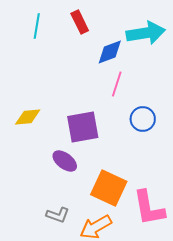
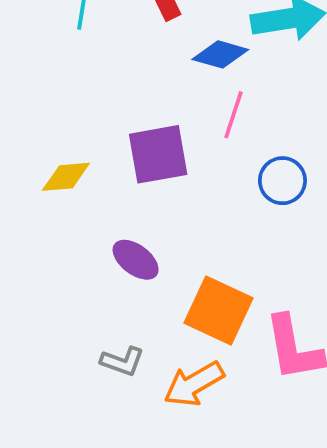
blue diamond: (110, 52) -> (220, 54), turned 36
purple square: (83, 127) -> (158, 154), moved

